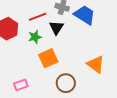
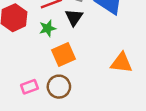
orange triangle: (96, 64) -> (121, 63), turned -30
brown circle: (66, 83) -> (59, 87), moved

